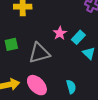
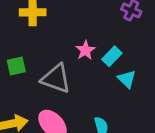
gray triangle: (39, 53) -> (56, 79), turned 35

